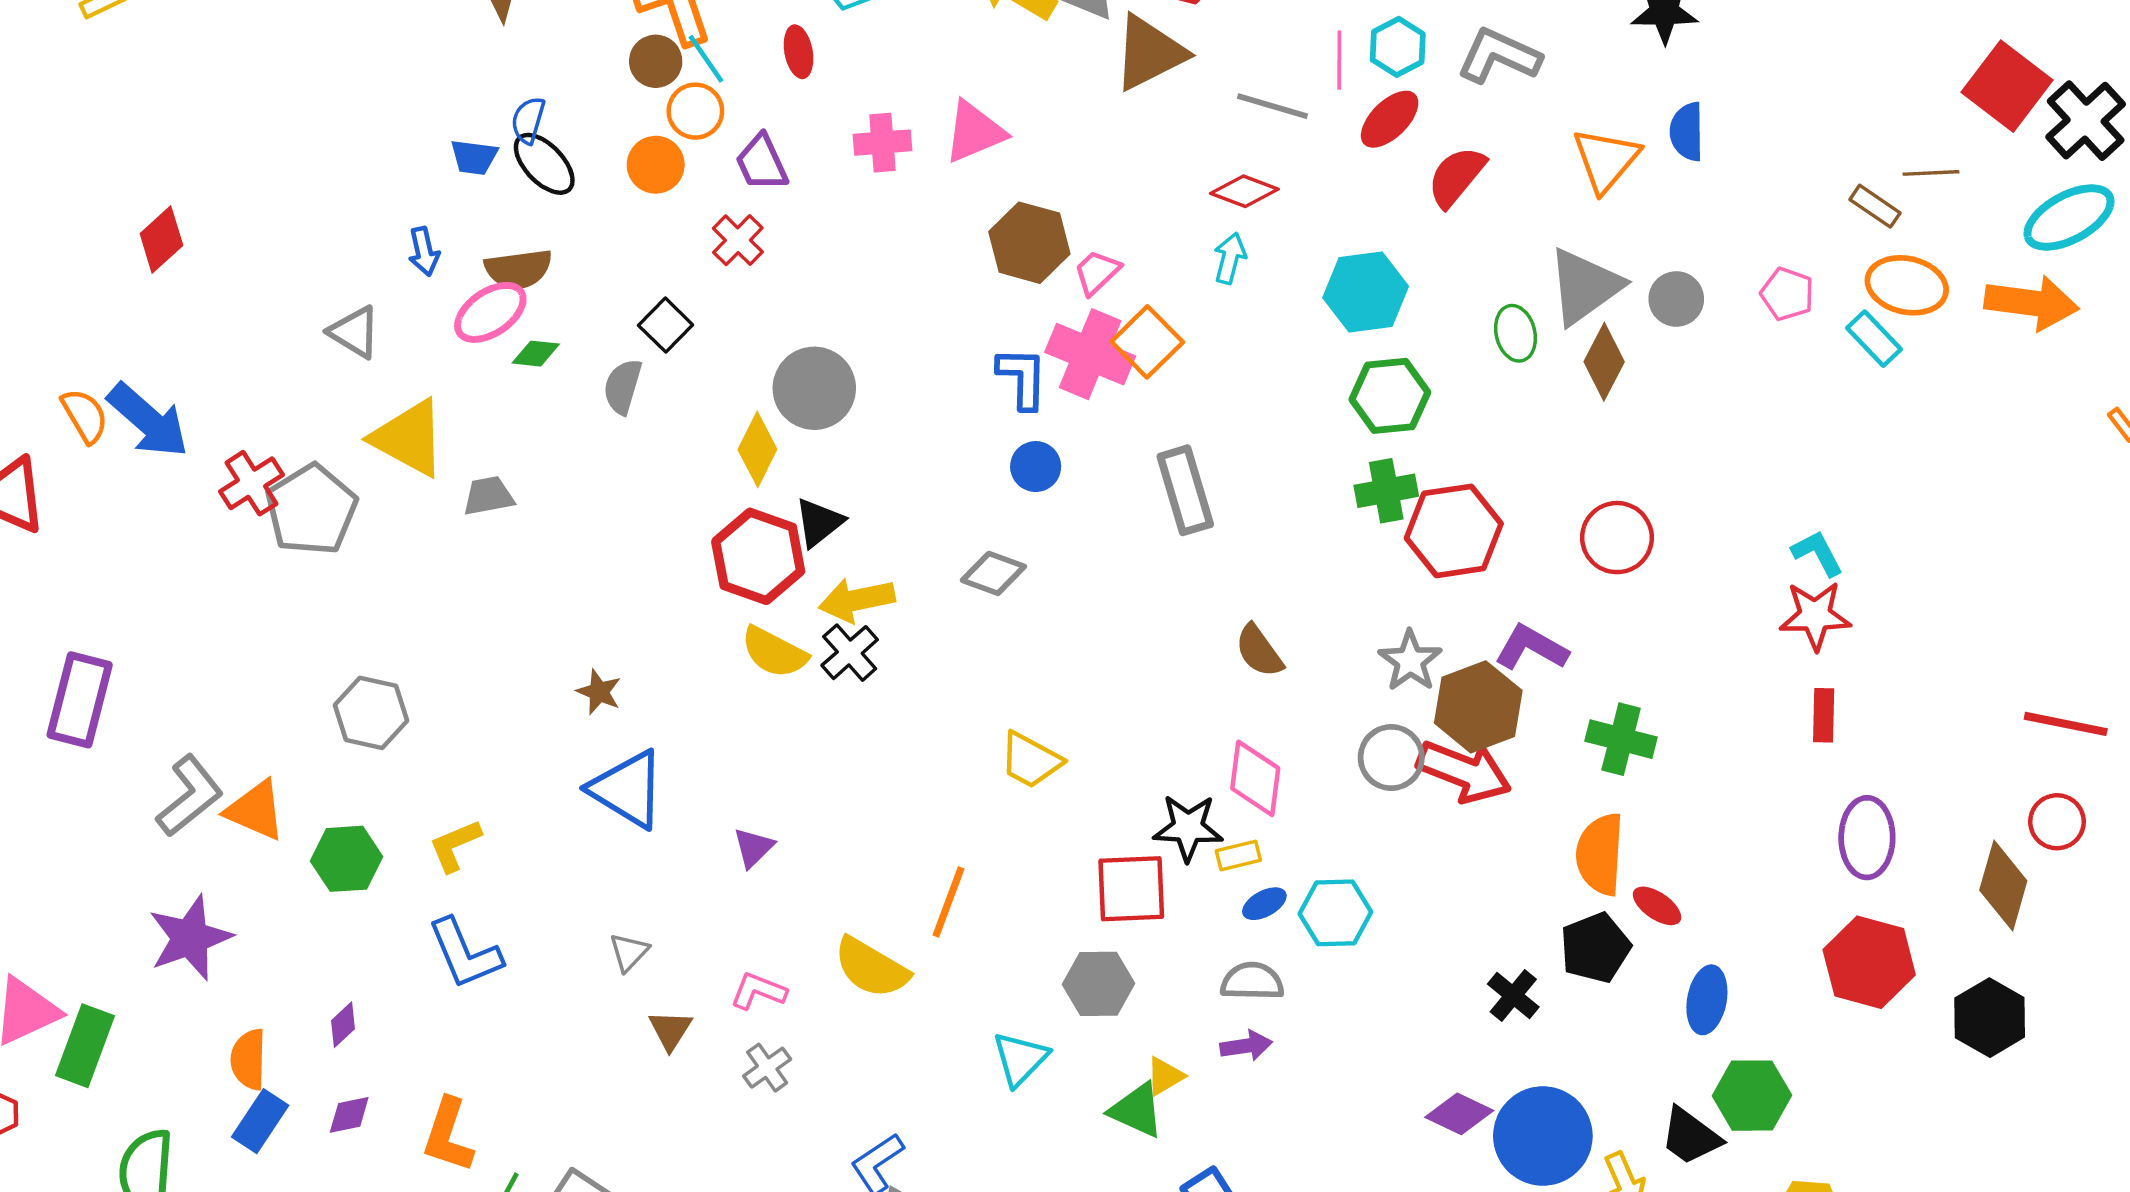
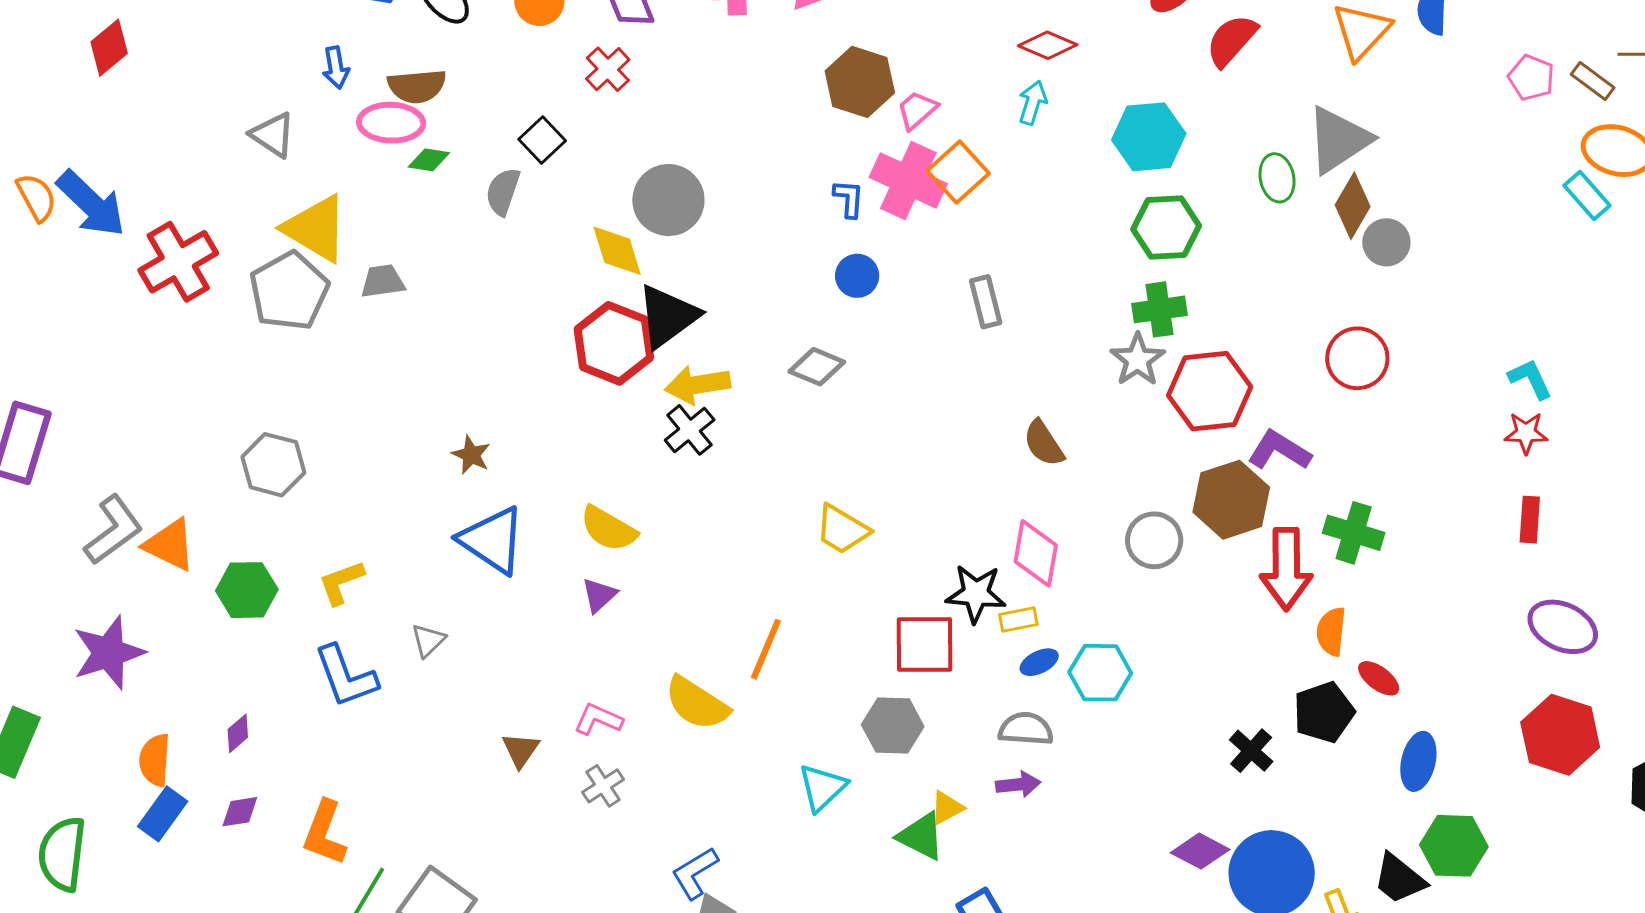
pink pentagon: (1787, 294) -> (1531, 78), moved
gray circle: (1676, 299) -> (1386, 242), moved
pink ellipse: (490, 312) -> (391, 123), turned 34
blue L-shape: (1022, 378) -> (849, 199), size x0.7
yellow diamond: (757, 449) -> (617, 251), turned -46
red cross: (251, 483) -> (178, 262), size x1.4
gray rectangle: (1185, 490) -> (986, 302), size x0.7
gray pentagon: (311, 510) -> (289, 291), moved
black triangle: (819, 522) -> (668, 316), size x1.5
red hexagon: (1454, 531) -> (1210, 391), moved
red star: (1815, 616) -> (1526, 433), size x0.7
yellow semicircle: (774, 652) -> (608, 529), moved
gray star: (1410, 661) -> (1138, 360), moved
red arrow: (1464, 771) -> (1286, 569), moved, turned 66
purple ellipse: (1867, 838) -> (1563, 627), turned -68
orange semicircle: (1600, 854) -> (1331, 632), size x0.7
gray triangle: (629, 952) -> (428, 640), moved

